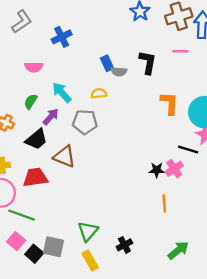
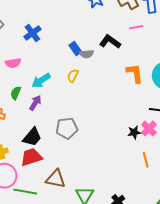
black L-shape: (148, 62) -> (110, 42), turned -55
cyan arrow: (62, 93) -> (41, 81), turned -72
yellow semicircle: (99, 94) -> (73, 76), turned -48
gray pentagon: (85, 122) -> (67, 128), moved
black trapezoid: (36, 139) -> (32, 137), moved
brown triangle: (64, 157) -> (56, 179), moved

